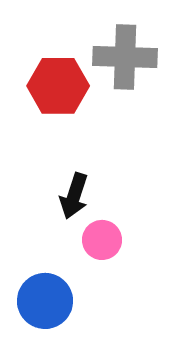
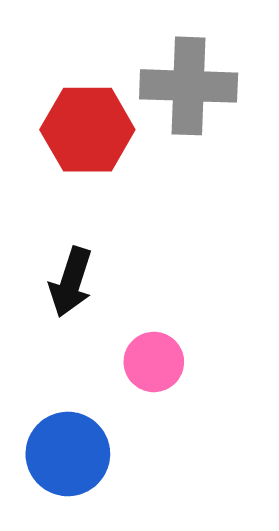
black arrow: (74, 196) -> (71, 282), moved

